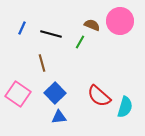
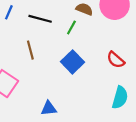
blue square: (55, 93) -> (72, 62), moved
red semicircle: (99, 96) -> (116, 60), moved, size x0.7

